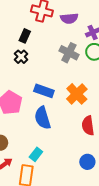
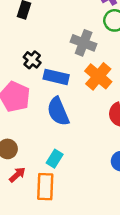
gray cross: (69, 53) -> (84, 43), moved
black cross: (21, 57) -> (32, 60), moved

